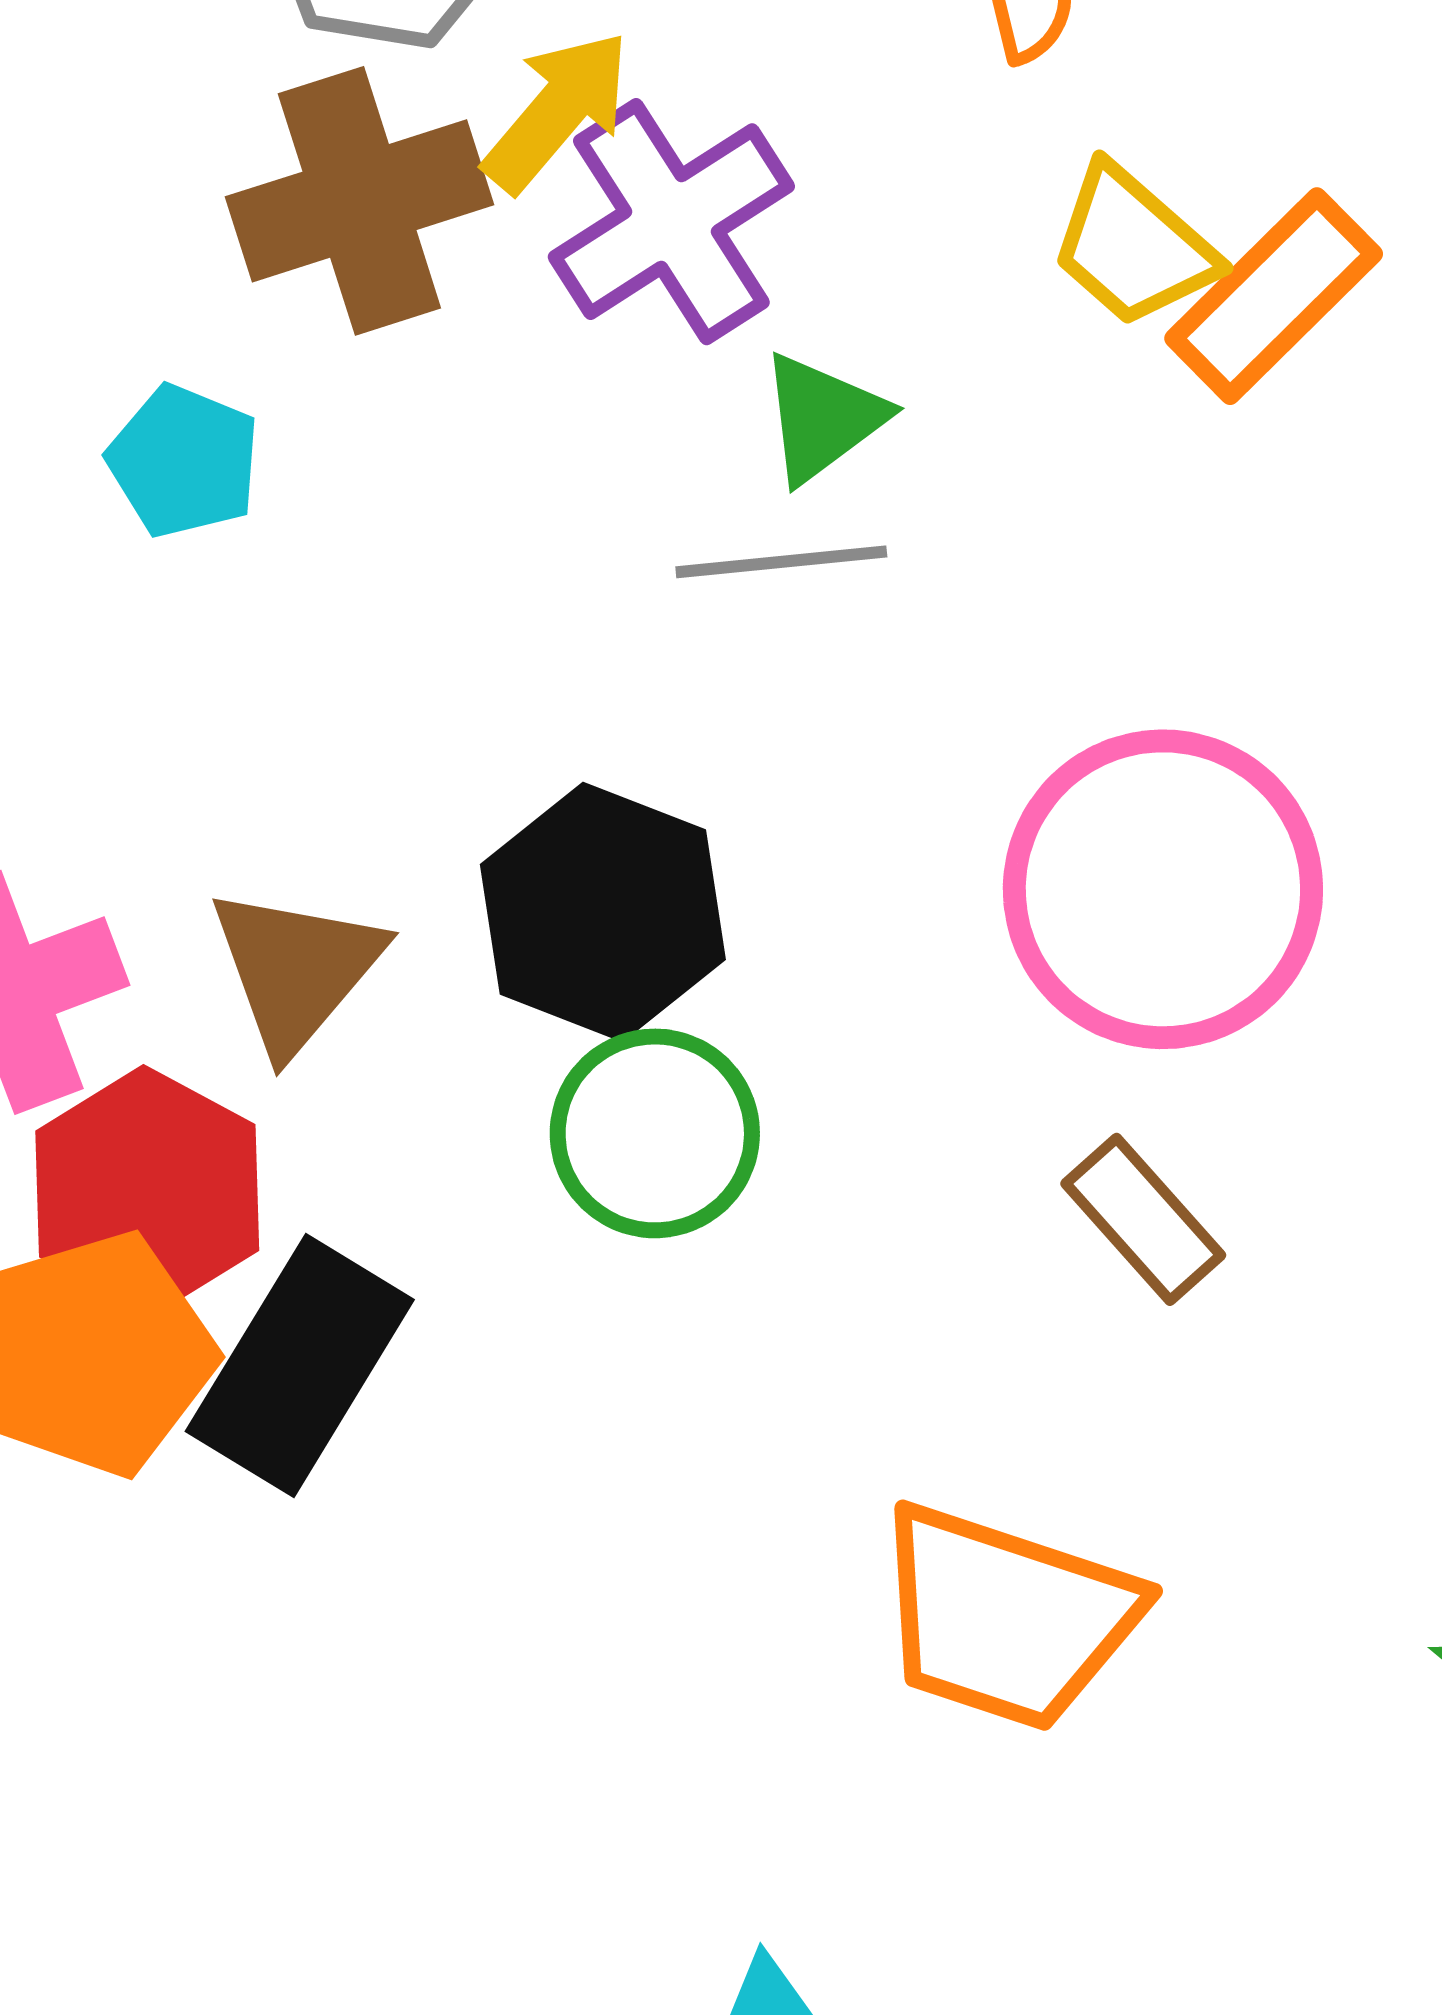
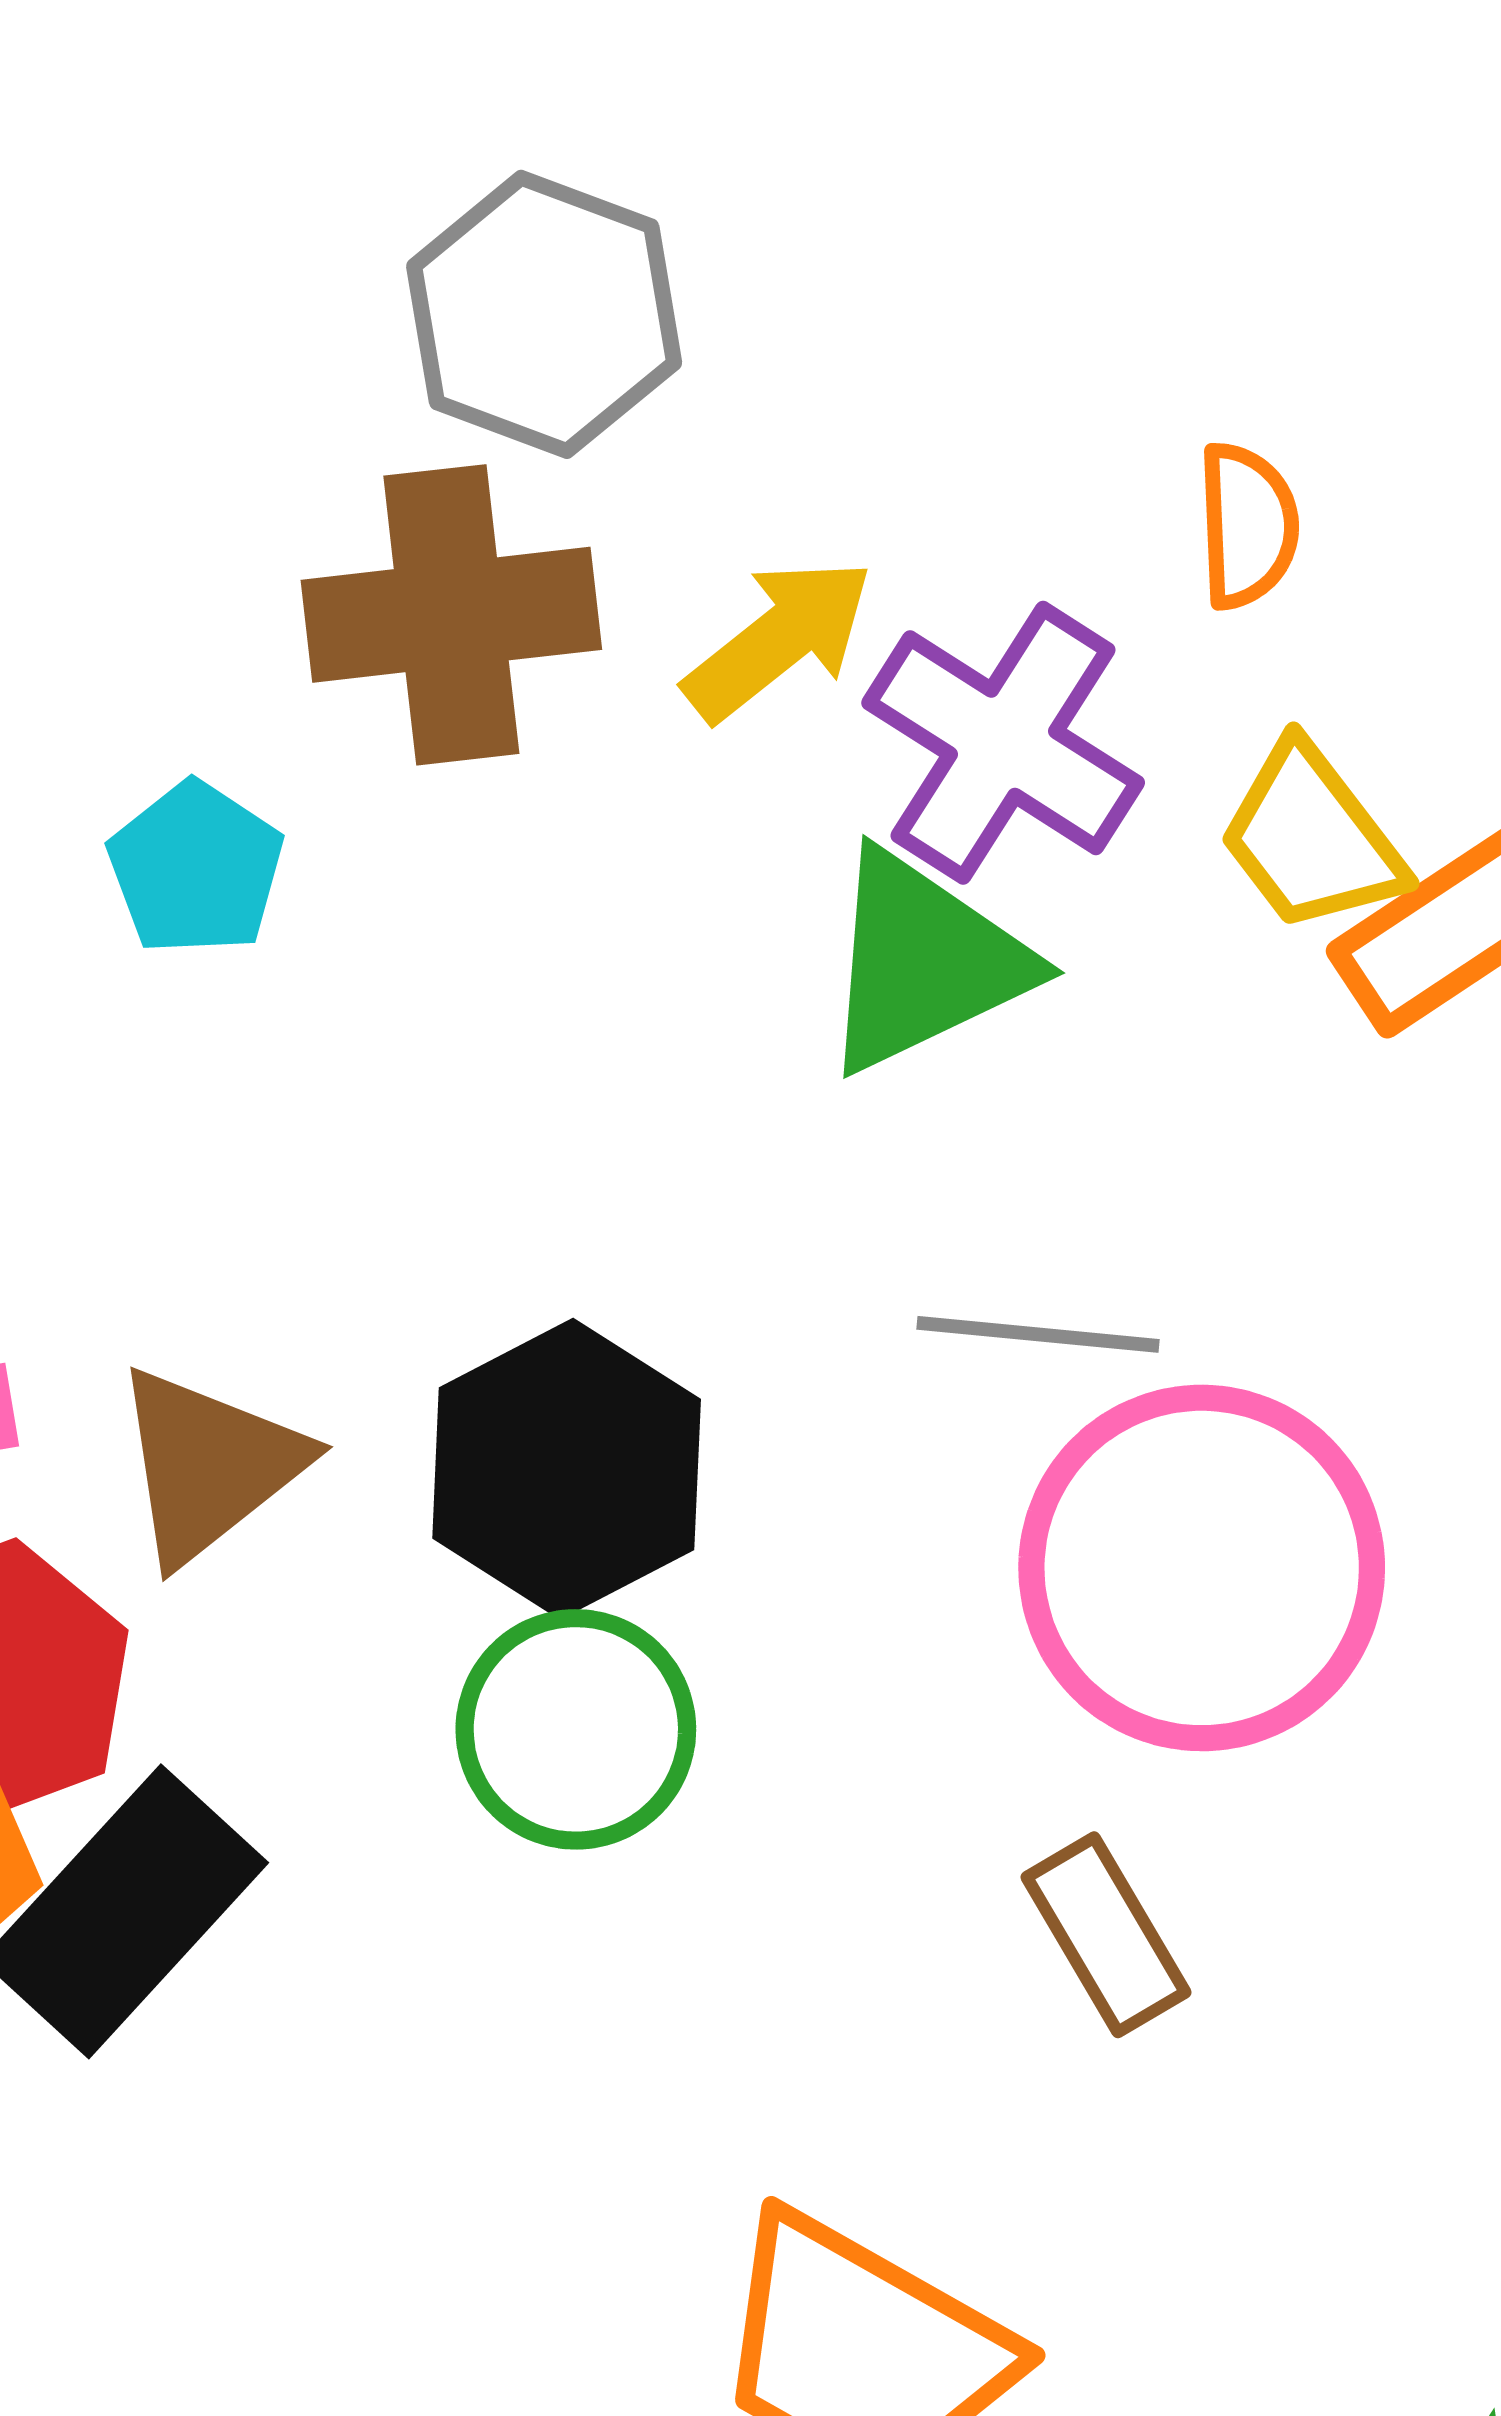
yellow arrow: (557, 111) -> (779, 639), moved
purple cross: (671, 222) -> (1003, 743), moved, turned -36
green triangle: (823, 418) -> (924, 962), size x1.5
gray line: (781, 562) -> (1038, 1334), moved

